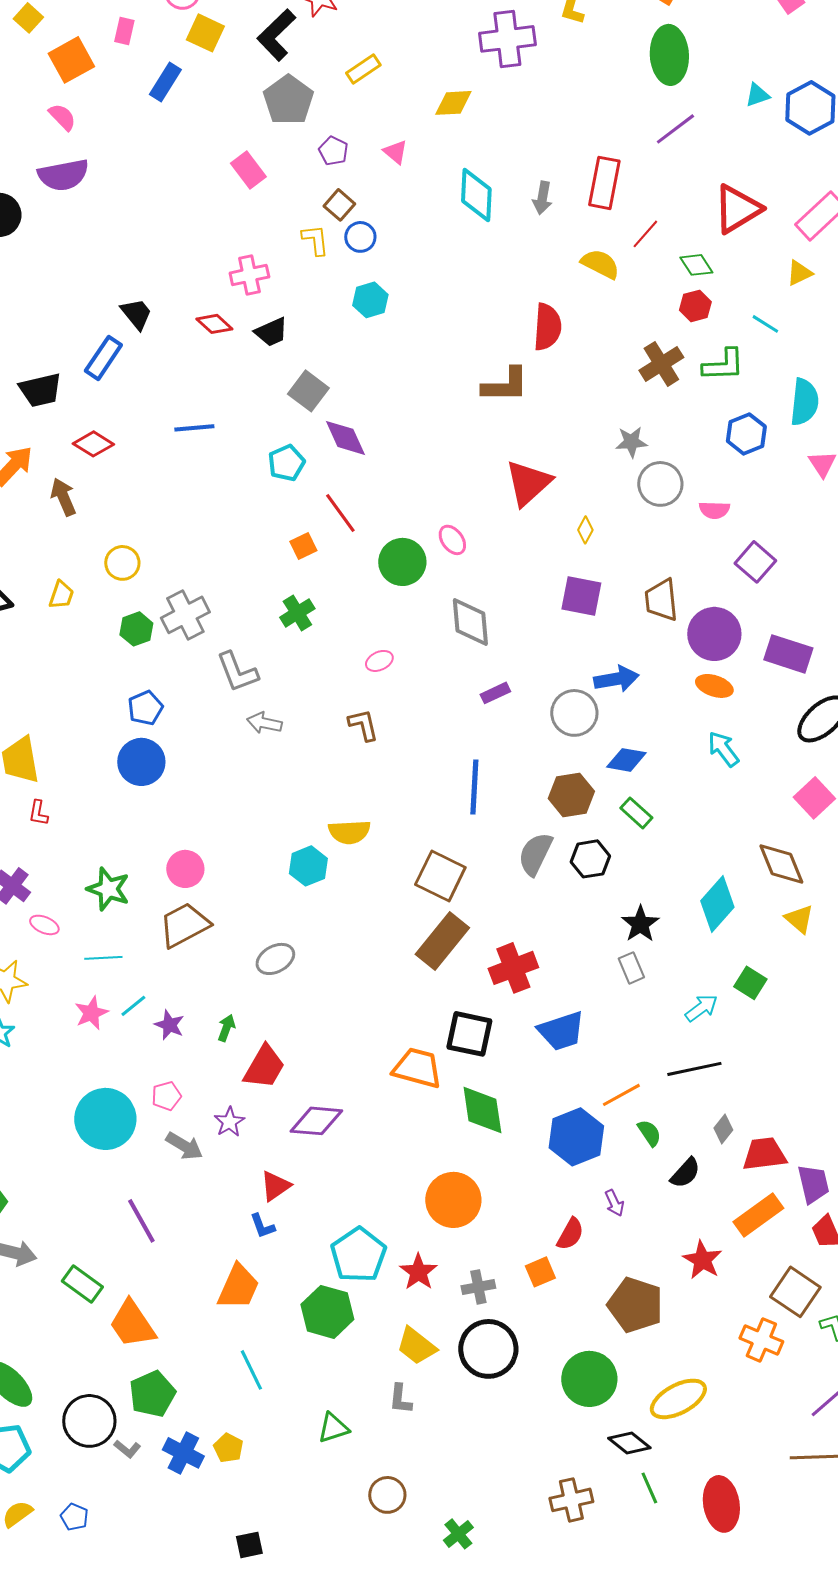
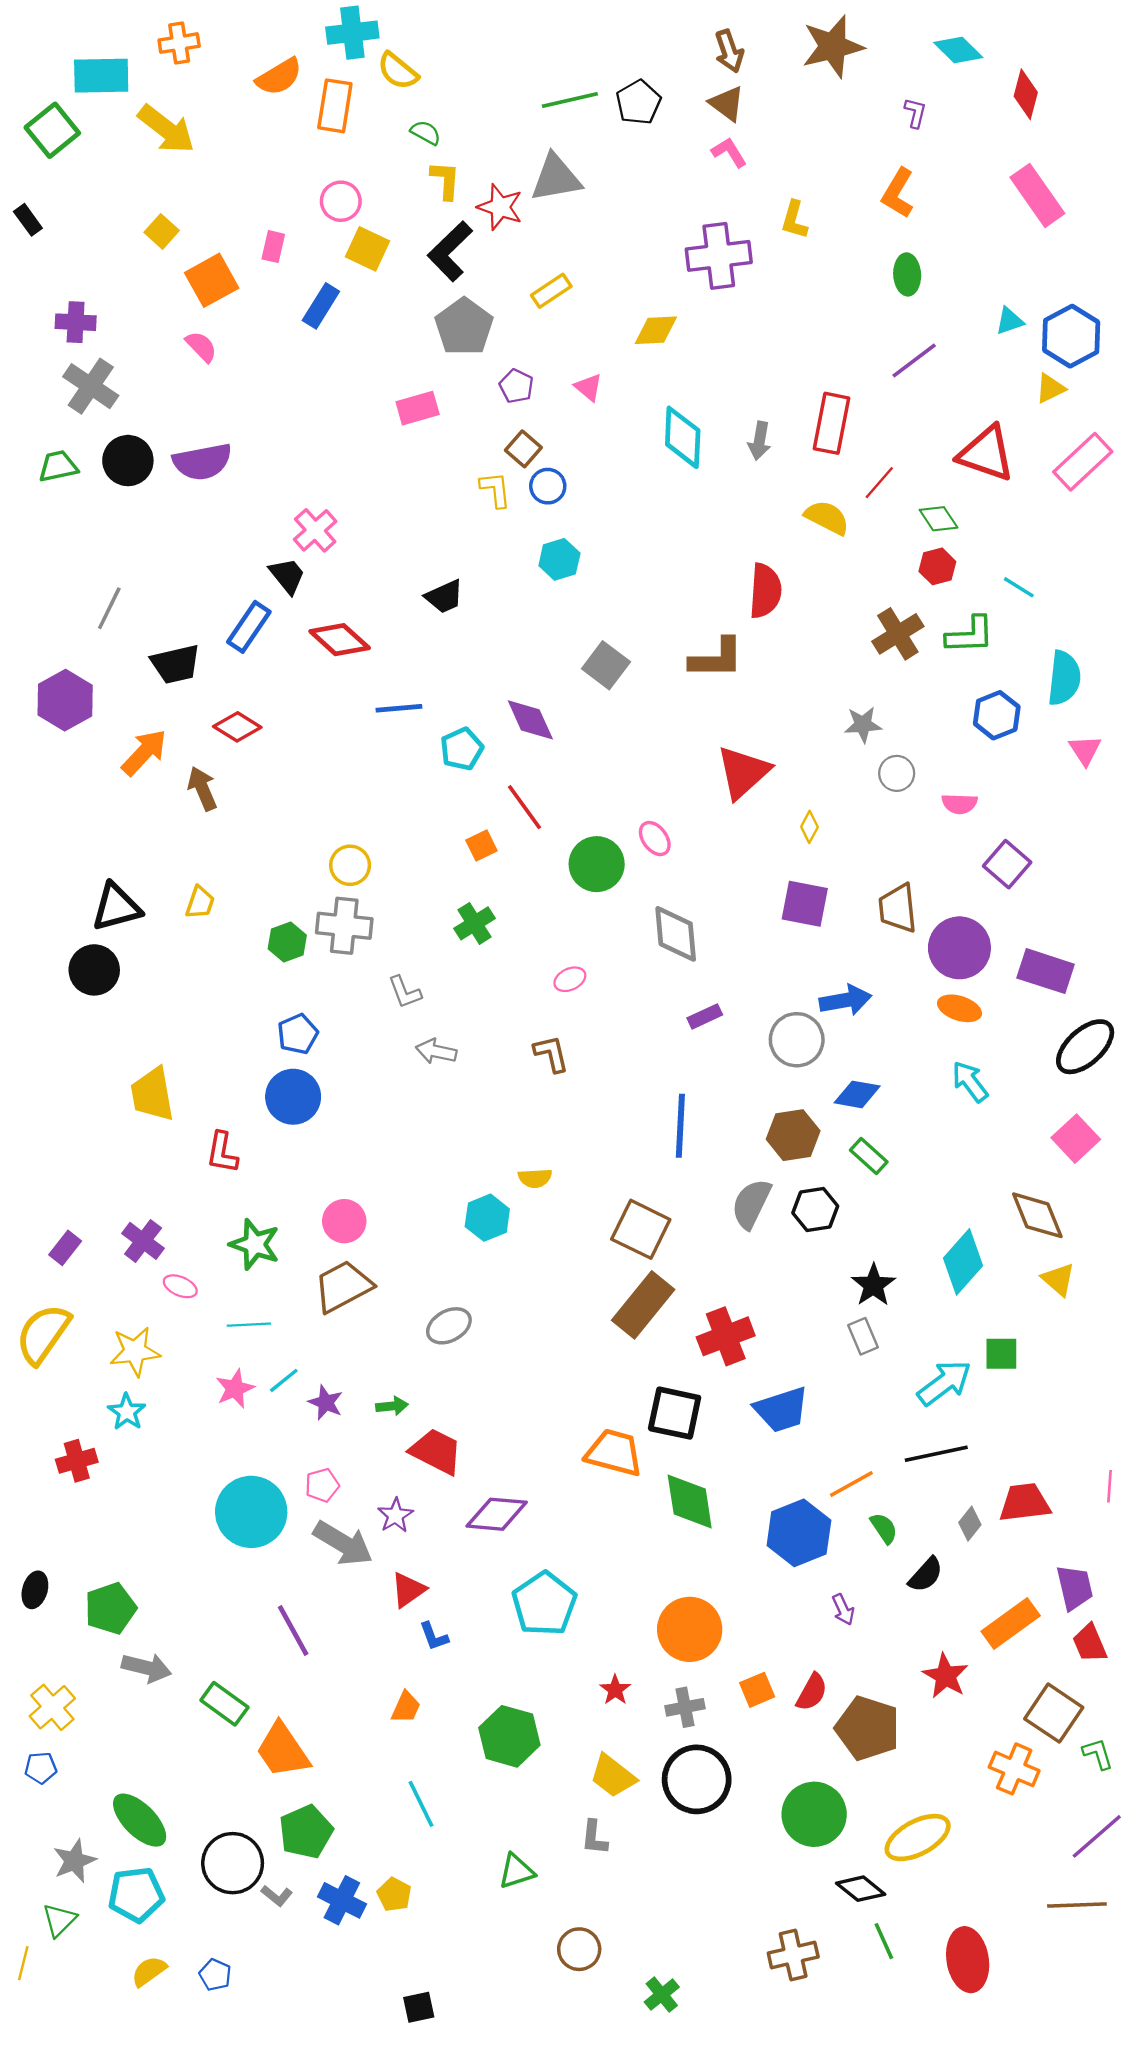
green ellipse: (669, 55) -> (907, 274), size x0.6
pink rectangle: (248, 170) -> (418, 408), turned -69
purple semicircle: (63, 175) -> (202, 462), moved
red triangle: (737, 209) -> (986, 454), turned 50
yellow triangle: (799, 273) -> (1050, 388), moved
pink cross: (249, 275) -> (315, 530), moved, turned -30
red diamond: (214, 324) -> (340, 640), moved, size x1.4
gray square: (308, 391) -> (606, 665), moved
blue line: (194, 428) -> (399, 708), moved
gray circle: (660, 484) -> (897, 773), size x0.7
yellow circle: (122, 563) -> (350, 865), moved
gray cross: (185, 615) -> (344, 926), turned 33
gray L-shape: (237, 672) -> (405, 992), size x0.7
red L-shape: (38, 813) -> (222, 1153), moved, size x1.4
yellow semicircle: (349, 832) -> (535, 1178), size x0.7
green square: (750, 983) -> (1001, 1354), turned -32
cyan arrow: (701, 1008) -> (944, 1383), size x1.4
green arrow: (226, 1028) -> (392, 1406), turned 64
red trapezoid: (264, 1067) -> (436, 1451), turned -93
gray arrow: (184, 1146) -> (343, 1543), size x1.4
red trapezoid: (764, 1154) -> (1025, 1503), moved
red triangle: (275, 1186) -> (408, 1590), moved
orange circle: (453, 1200) -> (690, 1629), moved
red semicircle: (570, 1234) -> (812, 1692), moved
cyan pentagon: (358, 1255) -> (544, 1604), moved
red star: (418, 1272) -> (615, 1690), size x0.7
orange trapezoid: (238, 1287) -> (406, 1707), size x0.6

